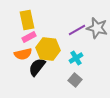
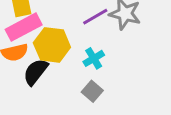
pink rectangle: (29, 37) -> (24, 27), size x1.6

